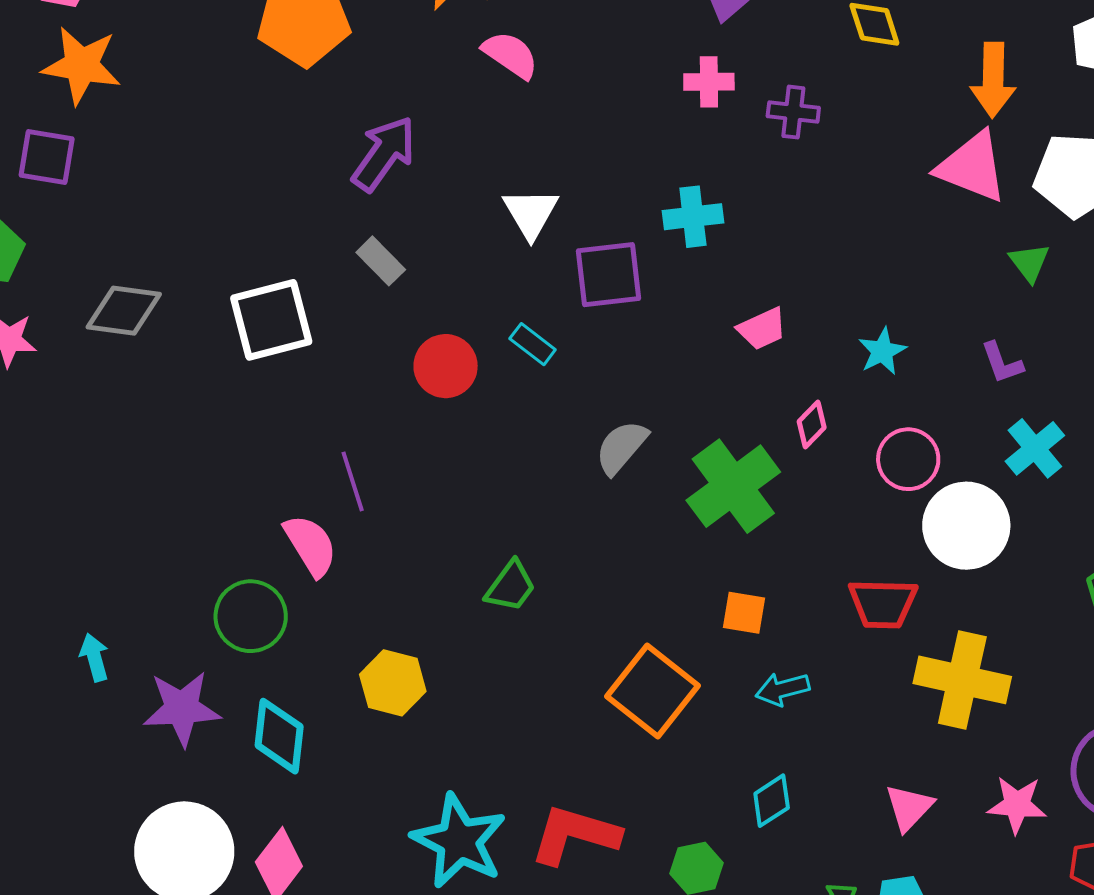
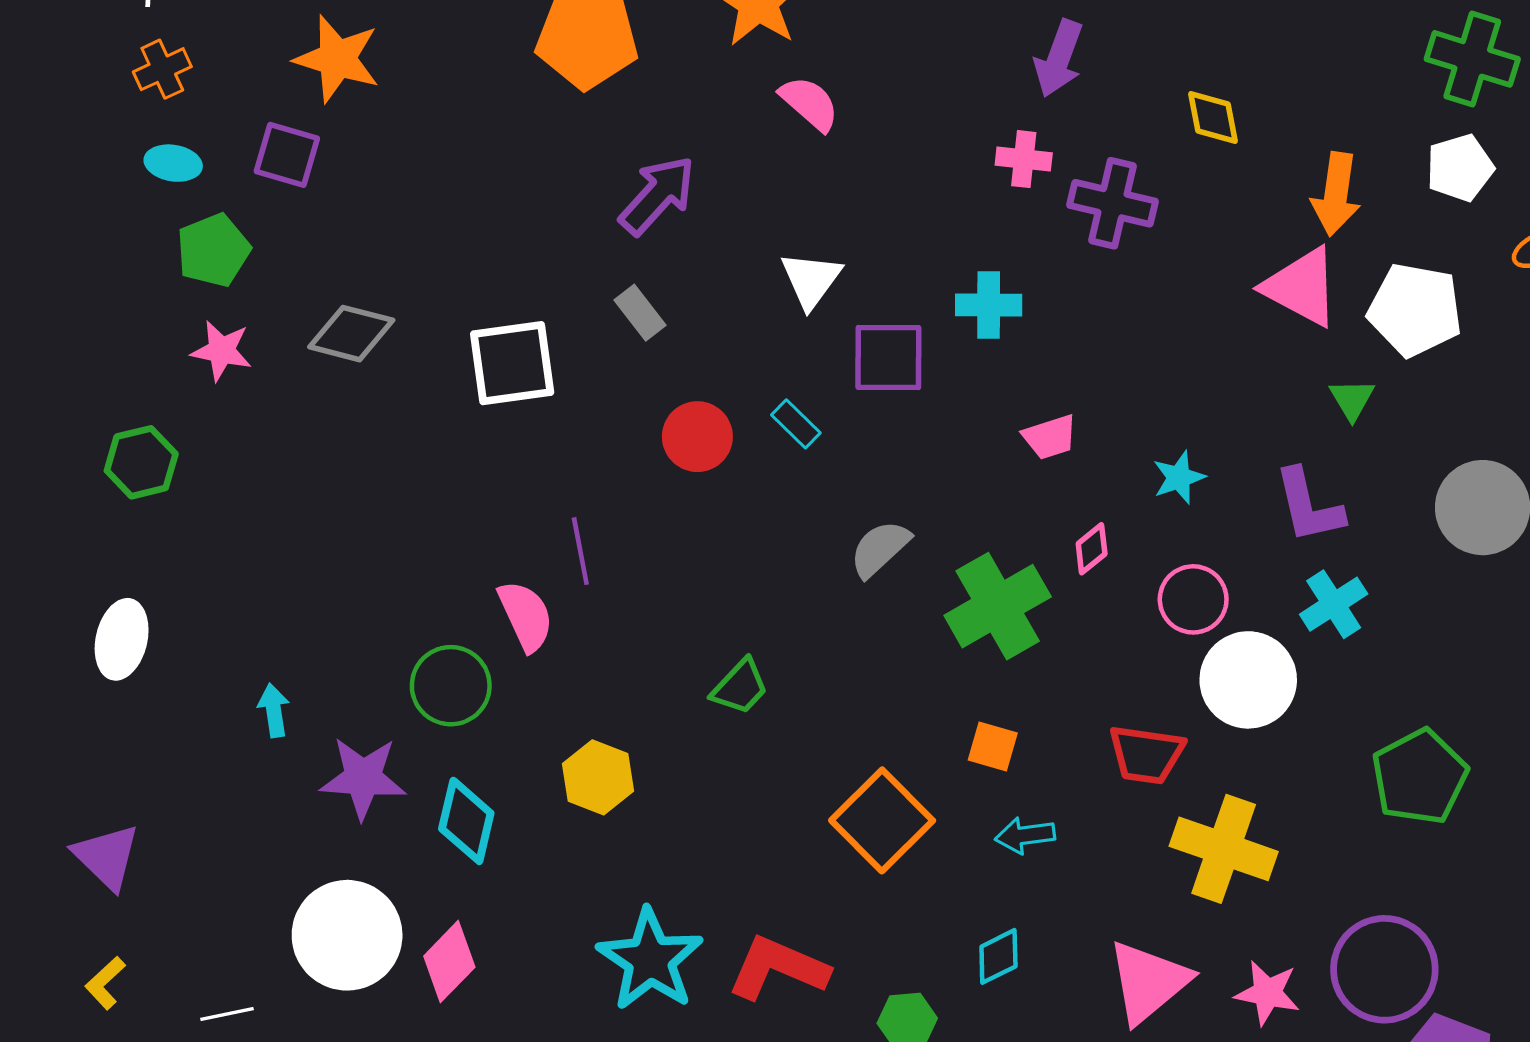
purple cross: (793, 112) -> (1112, 203), size x1.5
purple L-shape: (1002, 363) -> (1309, 506), size x1.6
pink triangle: (909, 808) -> (1148, 982), size x1.6

